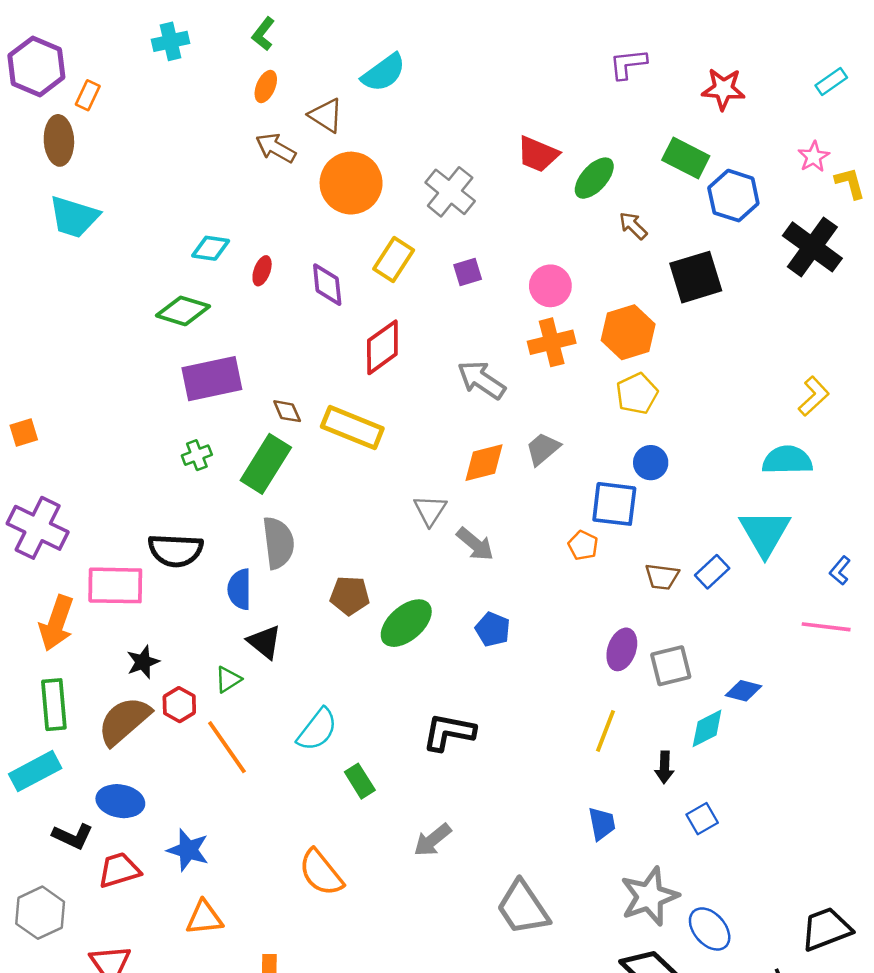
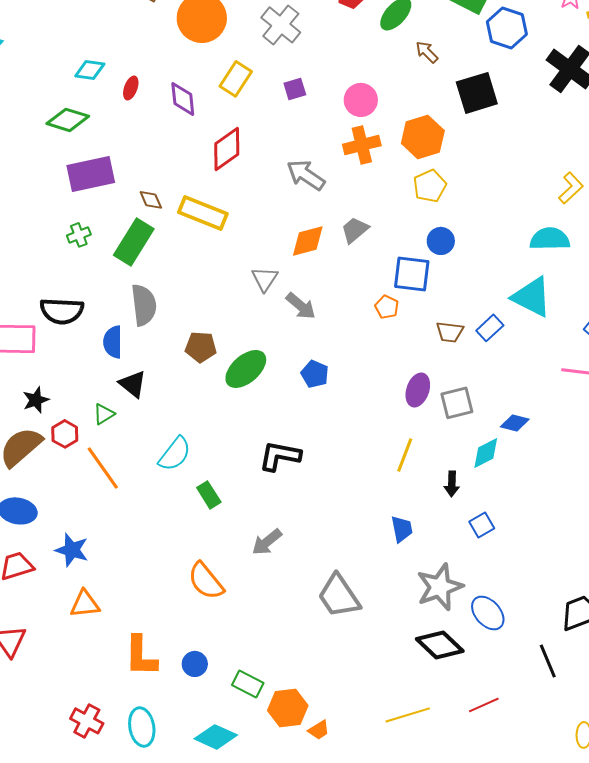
cyan triangle: (765, 533) -> (532, 297), turned -33
orange semicircle: (321, 873) -> (206, 581), moved

